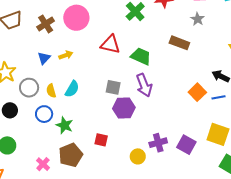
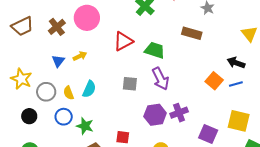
red triangle: (110, 44) -> (123, 41), turned -35
purple hexagon: (124, 108) -> (155, 115), moved
purple cross: (158, 143) -> (179, 113), moved

